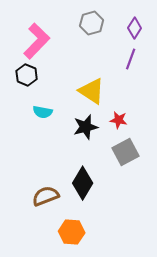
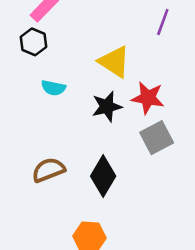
red star: (119, 120) -> (148, 98), size x1.5
brown semicircle: (46, 196) -> (48, 170), moved

